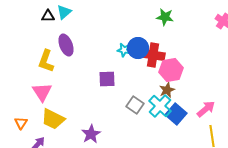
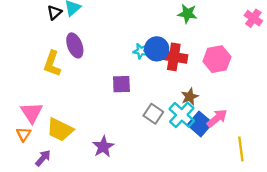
black triangle: (48, 16) -> (54, 12), turned -40
pink hexagon: (171, 70) -> (217, 59), moved
pink triangle: (42, 92) -> (32, 113), moved
pink arrow: (206, 109) -> (217, 118), moved

